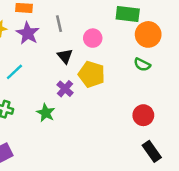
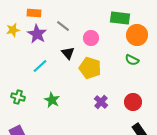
gray line: (59, 24) -> (63, 26), turned -40
cyan line: (14, 72) -> (40, 66), moved
purple cross: (65, 89) -> (101, 102), moved

